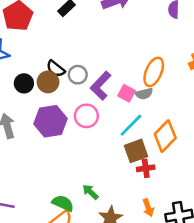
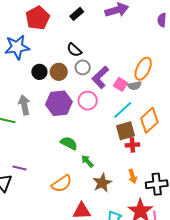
black semicircle: (56, 69) -> (74, 50), moved
green semicircle: (63, 203) -> (69, 143), moved

